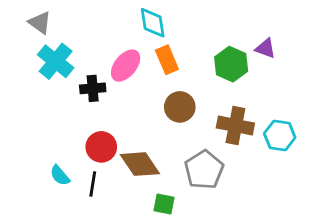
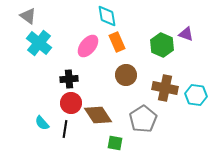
black cross: (93, 88) -> (69, 79), moved

